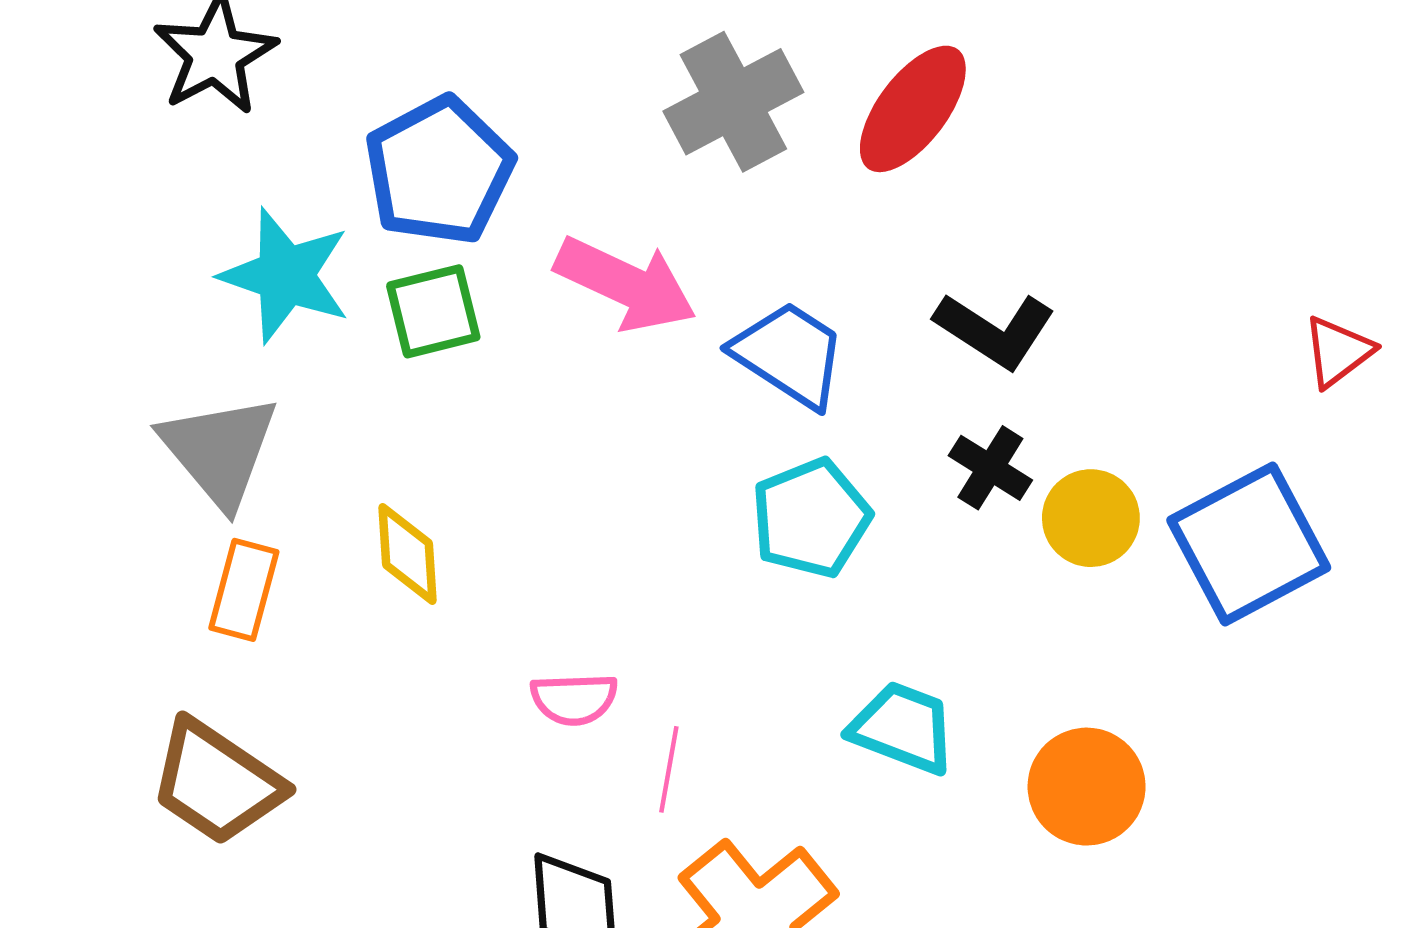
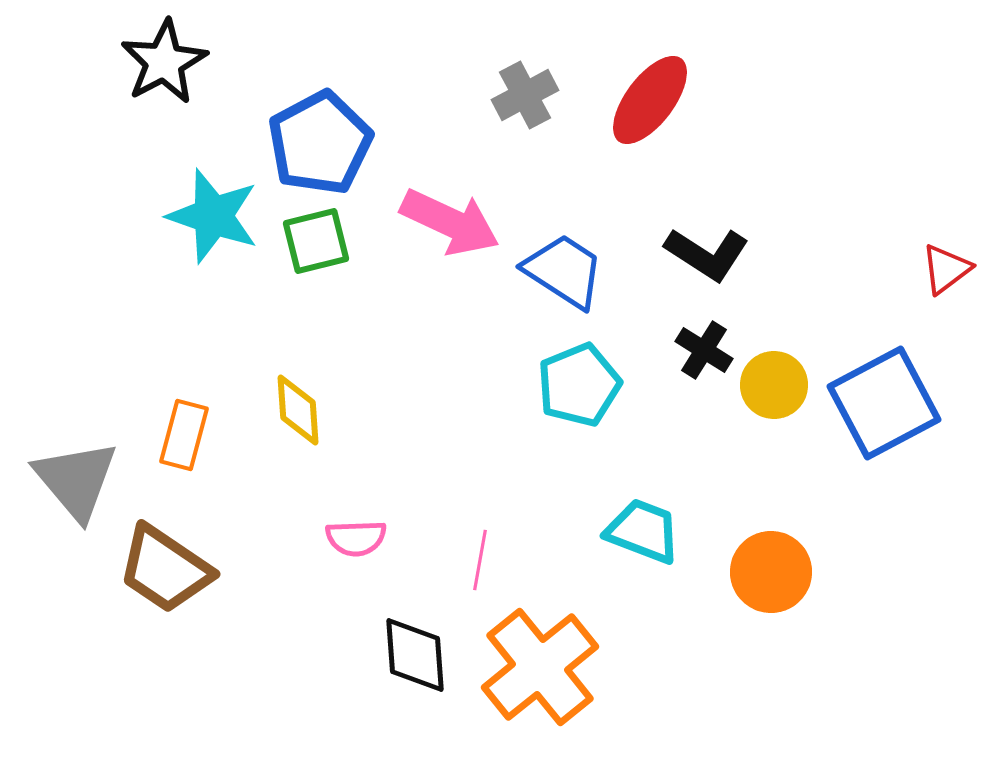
gray cross: (733, 102) -> (525, 95), size x0.7
gray triangle: (219, 451) -> (76, 480), moved
pink semicircle: (574, 699) -> (356, 538), moved

